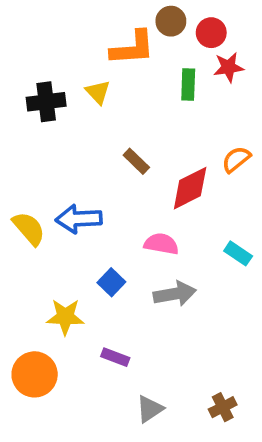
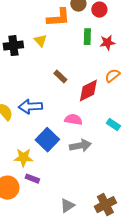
red star: (228, 67) -> (107, 43), moved
blue square: (111, 282) -> (47, 140), size x1.6
purple rectangle: (115, 357) -> (32, 179), moved
brown cross: (223, 407) -> (105, 205), size x1.5

